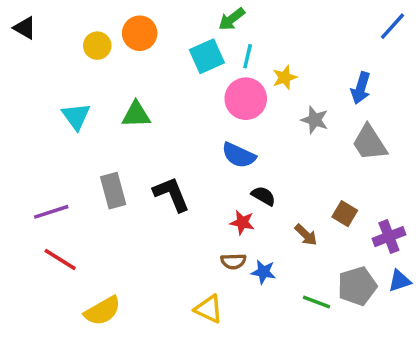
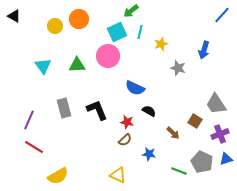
pink circle: (246, 99) -> (108, 56), moved
gray trapezoid: (370, 143) -> (216, 104), moved
purple line: (51, 212) -> (29, 120), turned -48
red star: (242, 222) -> (127, 122), moved
brown semicircle: (233, 261) -> (125, 140), moved, turned -40
gray pentagon: (357, 286) -> (202, 162), turned -30

